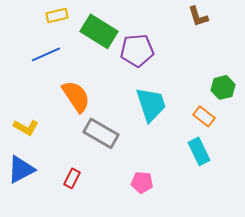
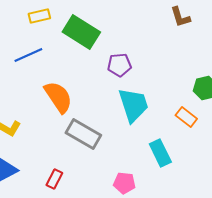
purple pentagon: (137, 50) -> (119, 65), moved, size x0.7
cyan rectangle: (199, 151) -> (160, 153), moved

